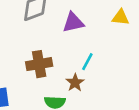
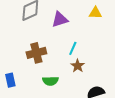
brown star: (75, 83) -> (78, 66), moved

